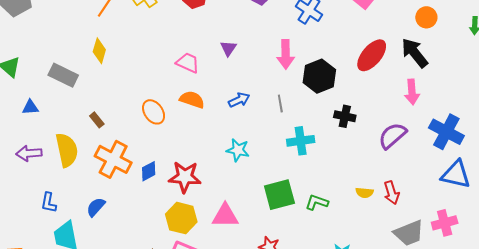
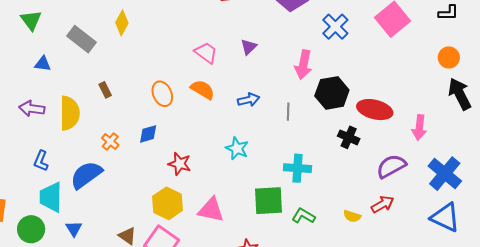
black arrow: (415, 53) -> (460, 94), moved
red ellipse: (372, 55) -> (375, 110), moved, turned 52
cyan cross: (301, 141) -> (298, 168), moved
orange cross: (113, 159) -> (110, 142), moved, size x0.5
blue diamond: (149, 171) -> (148, 134), moved
red star: (185, 177) -> (180, 164), size x0.7
red arrow: (391, 193) -> (383, 204), moved, turned -115
blue semicircle: (96, 207) -> (86, 175), size x1.6

